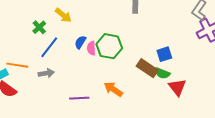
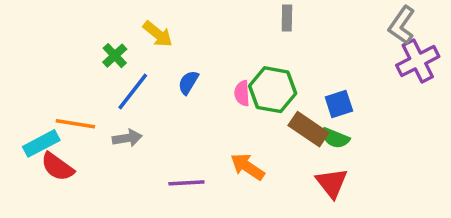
green hexagon: (109, 46) -> (273, 90), moved
pink semicircle: (91, 48) -> (242, 93), moved
red triangle: (177, 87) -> (332, 183), moved

